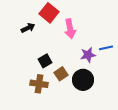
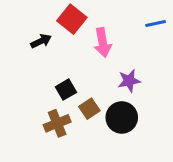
blue line: (106, 48) -> (156, 23), moved
brown cross: (39, 84) -> (57, 123), turned -30

